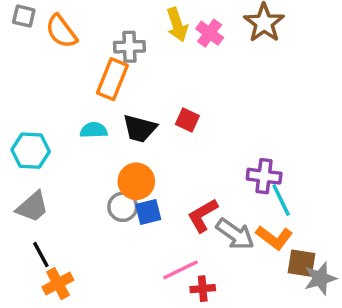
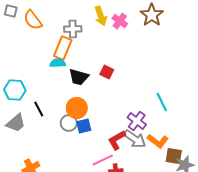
cyan semicircle: (94, 130) -> (58, 63), moved
purple cross: (264, 176) -> (137, 121), moved, turned 30
cyan line: (281, 200) -> (162, 102), moved
red L-shape: (203, 215) -> (117, 140), moved
black line: (41, 255) -> (39, 109), moved

